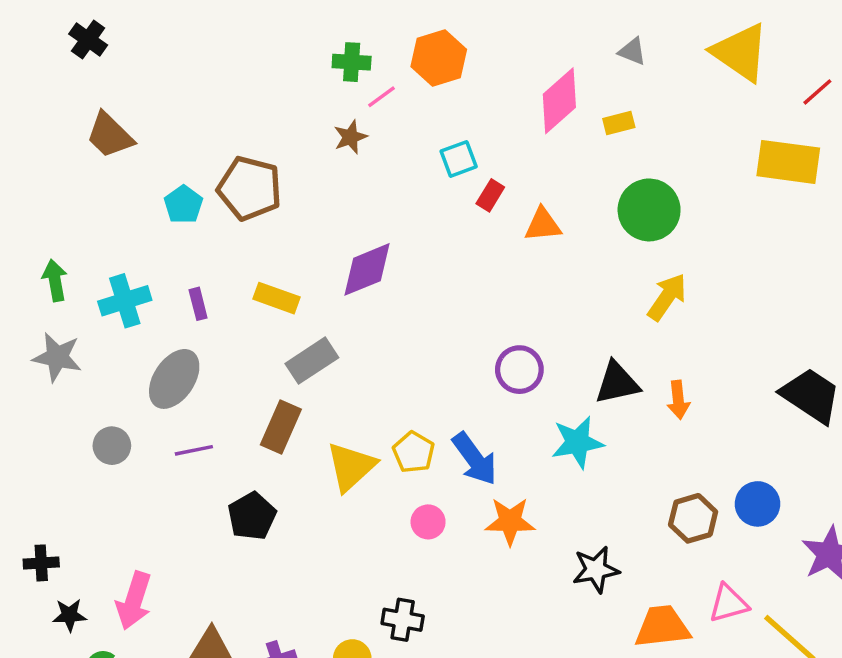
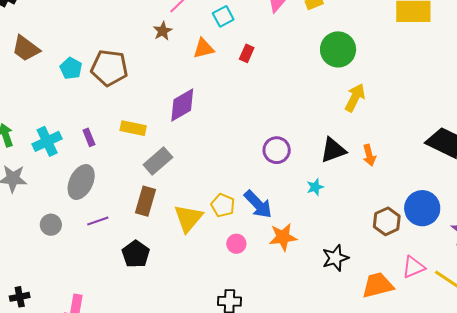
cyan square: (459, 159) -> (223, 16), moved
cyan pentagon: (183, 204) -> (71, 68), moved
orange triangle: (543, 225) -> (204, 48), moved
cyan star: (577, 442) -> (315, 187), size x0.6
blue circle: (757, 504) -> (422, 208), size x1.4

